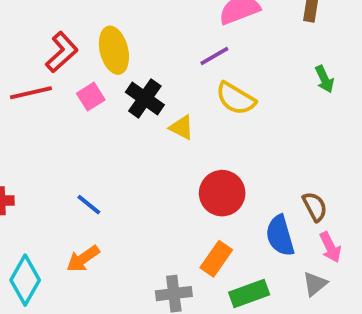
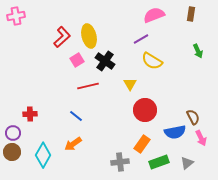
red line: (31, 93) -> (88, 86), moved
yellow triangle: (182, 127) -> (130, 84), moved, turned 32
blue semicircle: (280, 236) -> (175, 132), turned -85
gray triangle: (315, 284) -> (187, 163), moved

